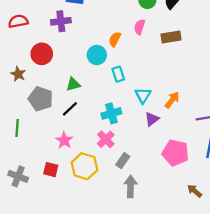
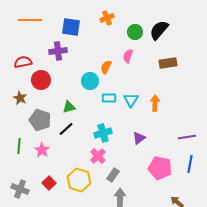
red semicircle: (18, 21) -> (23, 62), moved
brown rectangle: (171, 37) -> (168, 63), moved
cyan rectangle: (118, 74) -> (109, 98), turned -72
cyan triangle: (143, 95) -> (131, 100), moved
orange arrow: (172, 100) -> (155, 103), moved, turned -35
pink star: (64, 140) -> (42, 150), moved
red square: (51, 170) -> (49, 183), turned 32

